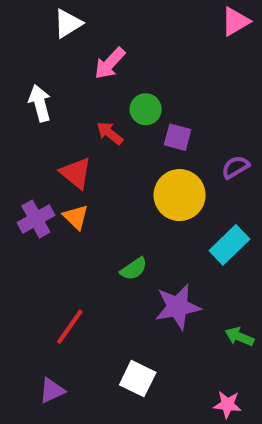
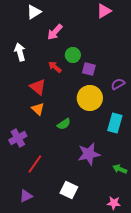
pink triangle: (235, 21) -> (104, 11), moved
purple cross: (36, 219) -> (18, 138), moved
cyan rectangle: (229, 245) -> (115, 123), turned -30
green semicircle: (134, 269) -> (64, 124), moved

